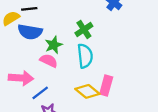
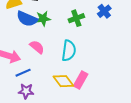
green cross: (84, 29) -> (76, 18), moved
green star: (54, 45) -> (43, 19), moved

